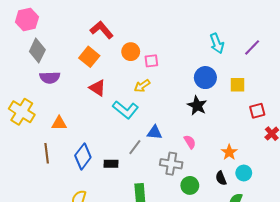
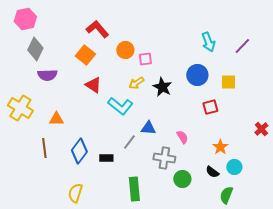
black star: (197, 106) -> (162, 87), moved
red square: (257, 111) -> (210, 107), moved
black semicircle: (221, 178) -> (212, 172), turned -32

